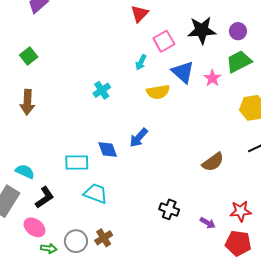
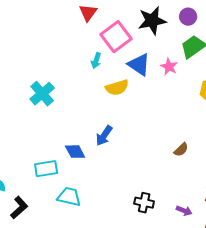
pink square: (164, 41) -> (116, 37), size x1.4
cyan cross: (102, 90) -> (42, 94), moved, size x1.4
brown semicircle: (213, 162) -> (181, 150), size x0.7

